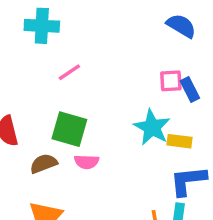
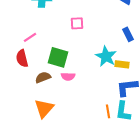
pink line: (69, 72) -> (30, 37), moved
pink square: (171, 81) -> (77, 23), moved

